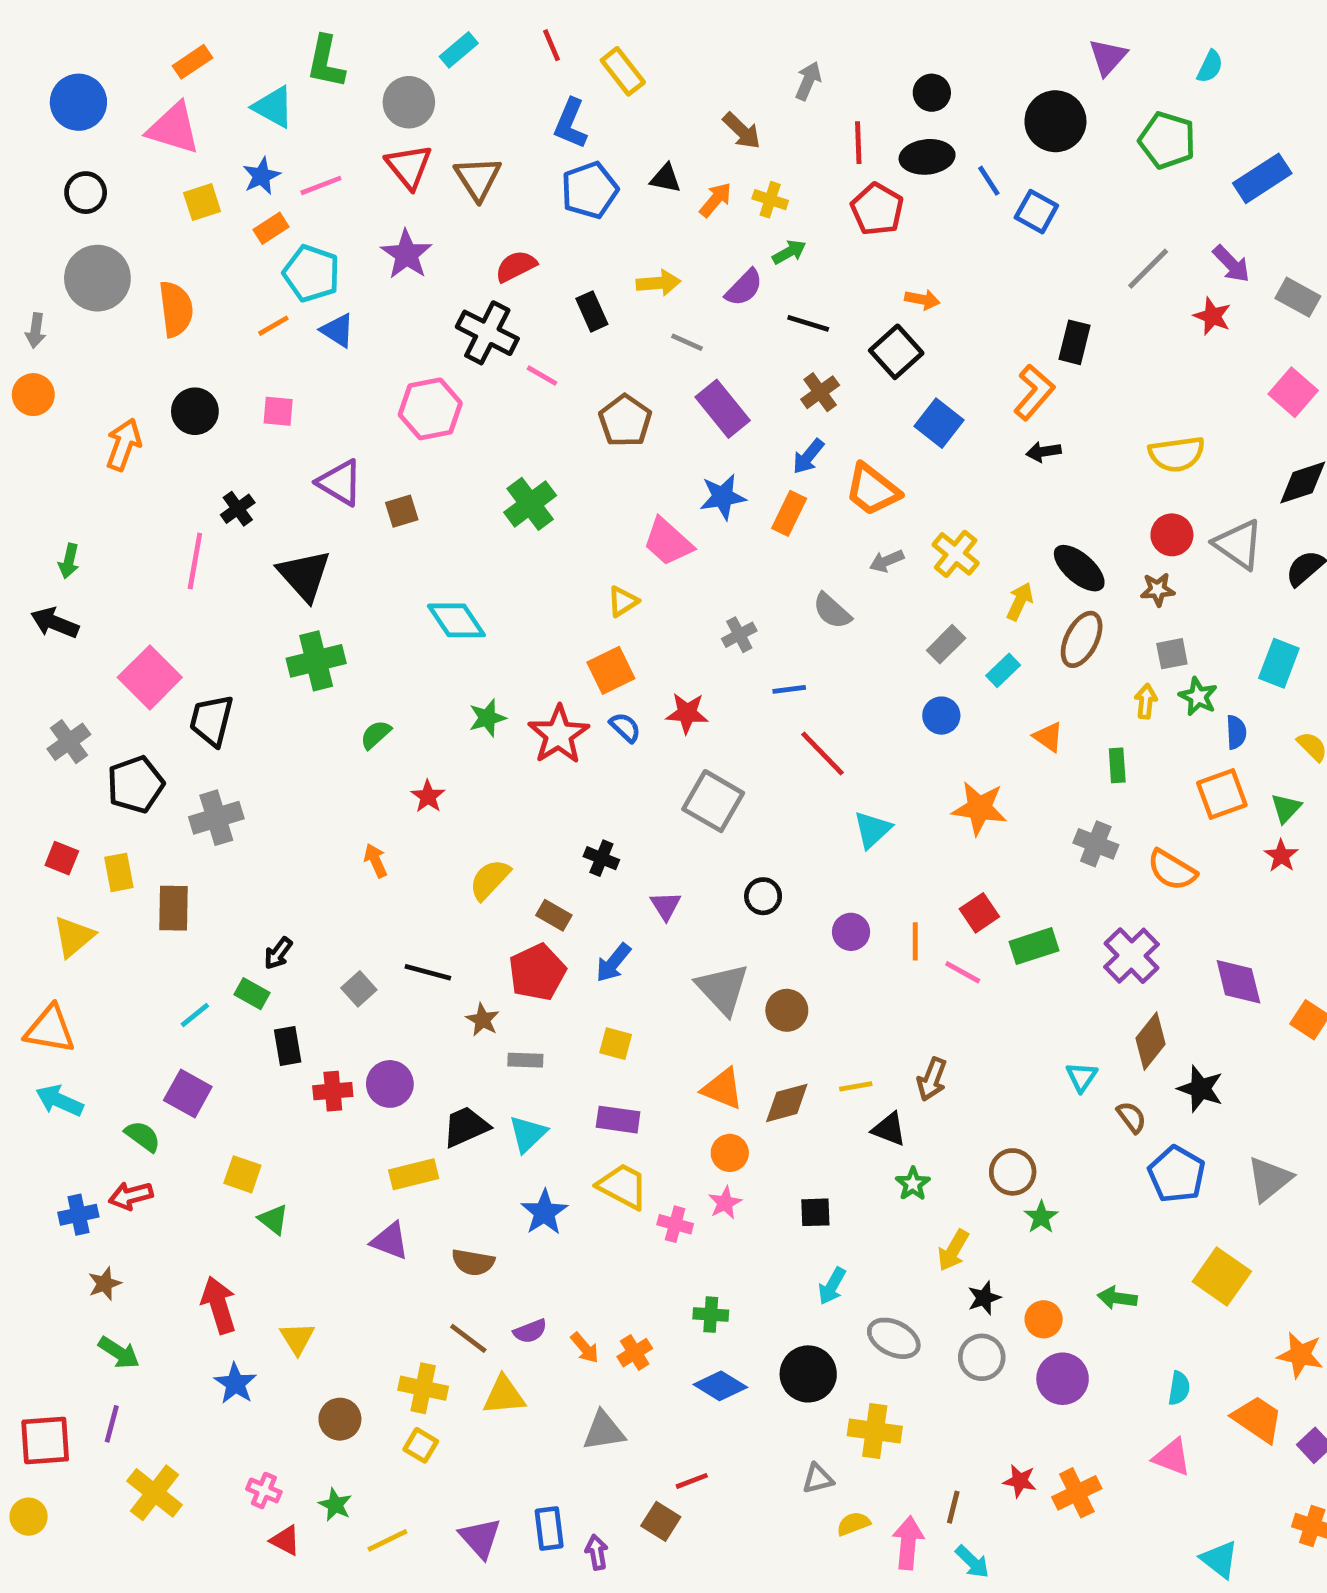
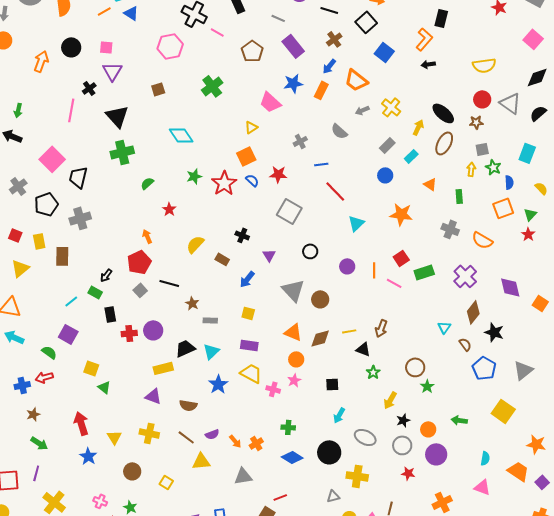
purple triangle: (340, 483) -> (112, 71), moved, turned 30
red pentagon: (537, 972) -> (139, 262), moved
yellow cross: (423, 1388) -> (149, 433), moved
red star: (1020, 1481) -> (408, 473), moved

